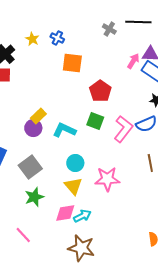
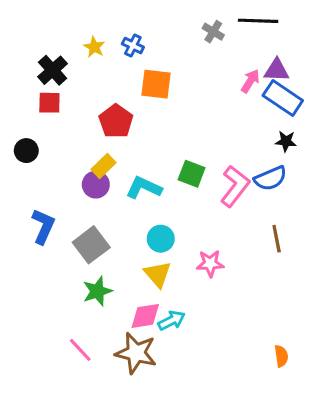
red pentagon: (100, 91) -> (116, 121), moved
pink star: (107, 179) -> (210, 263), size x0.7
brown star: (81, 248) -> (136, 353), moved

